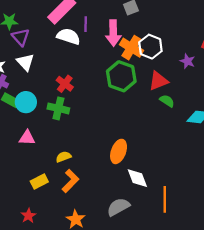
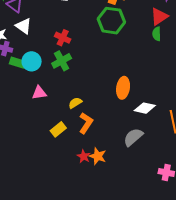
red triangle: (158, 81) -> (159, 17), moved
green semicircle: (167, 101) -> (157, 34), turned -112
green cross: (58, 108) -> (62, 61), turned -30
white diamond: (137, 178) -> (145, 108), turned -45
red star: (28, 216) -> (84, 156), moved

